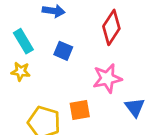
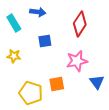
cyan rectangle: (23, 41) -> (14, 23), moved
blue square: (63, 51) -> (45, 41), turned -32

